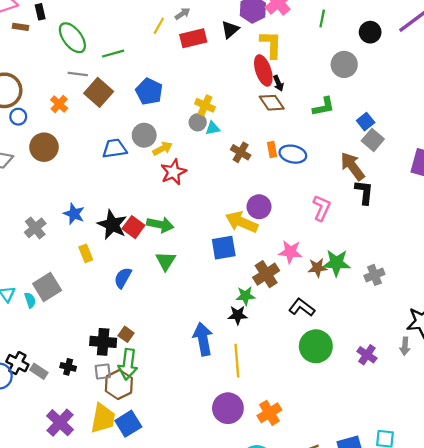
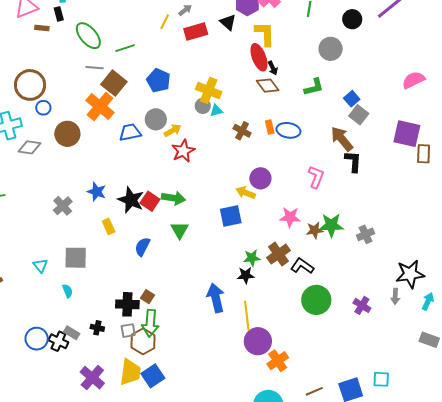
black triangle: (230, 30) -> (228, 22), turned -36
orange cross: (59, 104) -> (100, 107), moved, size x1.8
yellow cross: (205, 105) -> (209, 90), size x1.4
yellow arrow: (242, 222) -> (246, 193), size x0.7
brown cross: (266, 274) -> (278, 254), moved
gray square: (47, 287) -> (76, 258), turned 35
cyan semicircle: (30, 300) -> (68, 291), moved
black cross: (17, 363) -> (58, 341), moved
purple circle: (228, 408) -> (258, 341), moved

